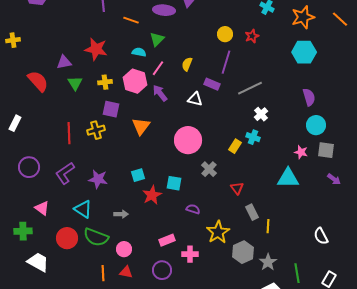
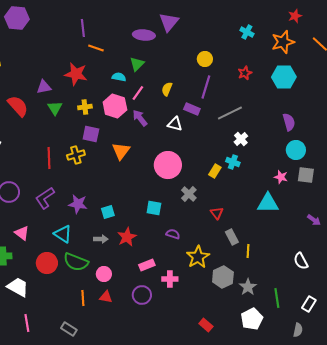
orange line: (131, 20) -> (96, 48), moved
red star: (252, 36) -> (245, 73), moved
cyan square: (138, 175) -> (108, 212), moved
purple arrow: (334, 179) -> (314, 220), moved
red star: (152, 195) -> (127, 237), moved

